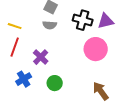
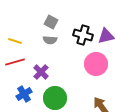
red line: (15, 47) -> (15, 62), turned 54
green circle: (55, 83) -> (55, 98), size x1.5

